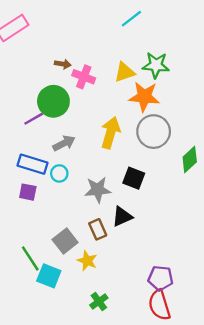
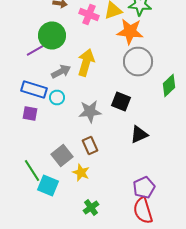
pink cross: (84, 77) -> (89, 14), moved
yellow arrow: (110, 133) -> (86, 62), moved
black triangle: (122, 217) -> (139, 134), moved
purple pentagon: (161, 278) -> (144, 188), turned -30

